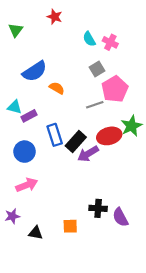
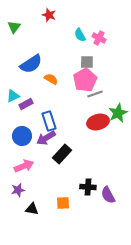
gray square: (97, 69) -> (87, 62), turned 32
pink pentagon: (115, 89) -> (85, 80), moved
gray line: (95, 105) -> (95, 94), moved
cyan triangle: (14, 107) -> (13, 96), turned -40
black rectangle: (76, 142) -> (62, 154), moved
purple arrow: (88, 154) -> (46, 138), moved
purple star: (12, 216) -> (18, 190), moved

